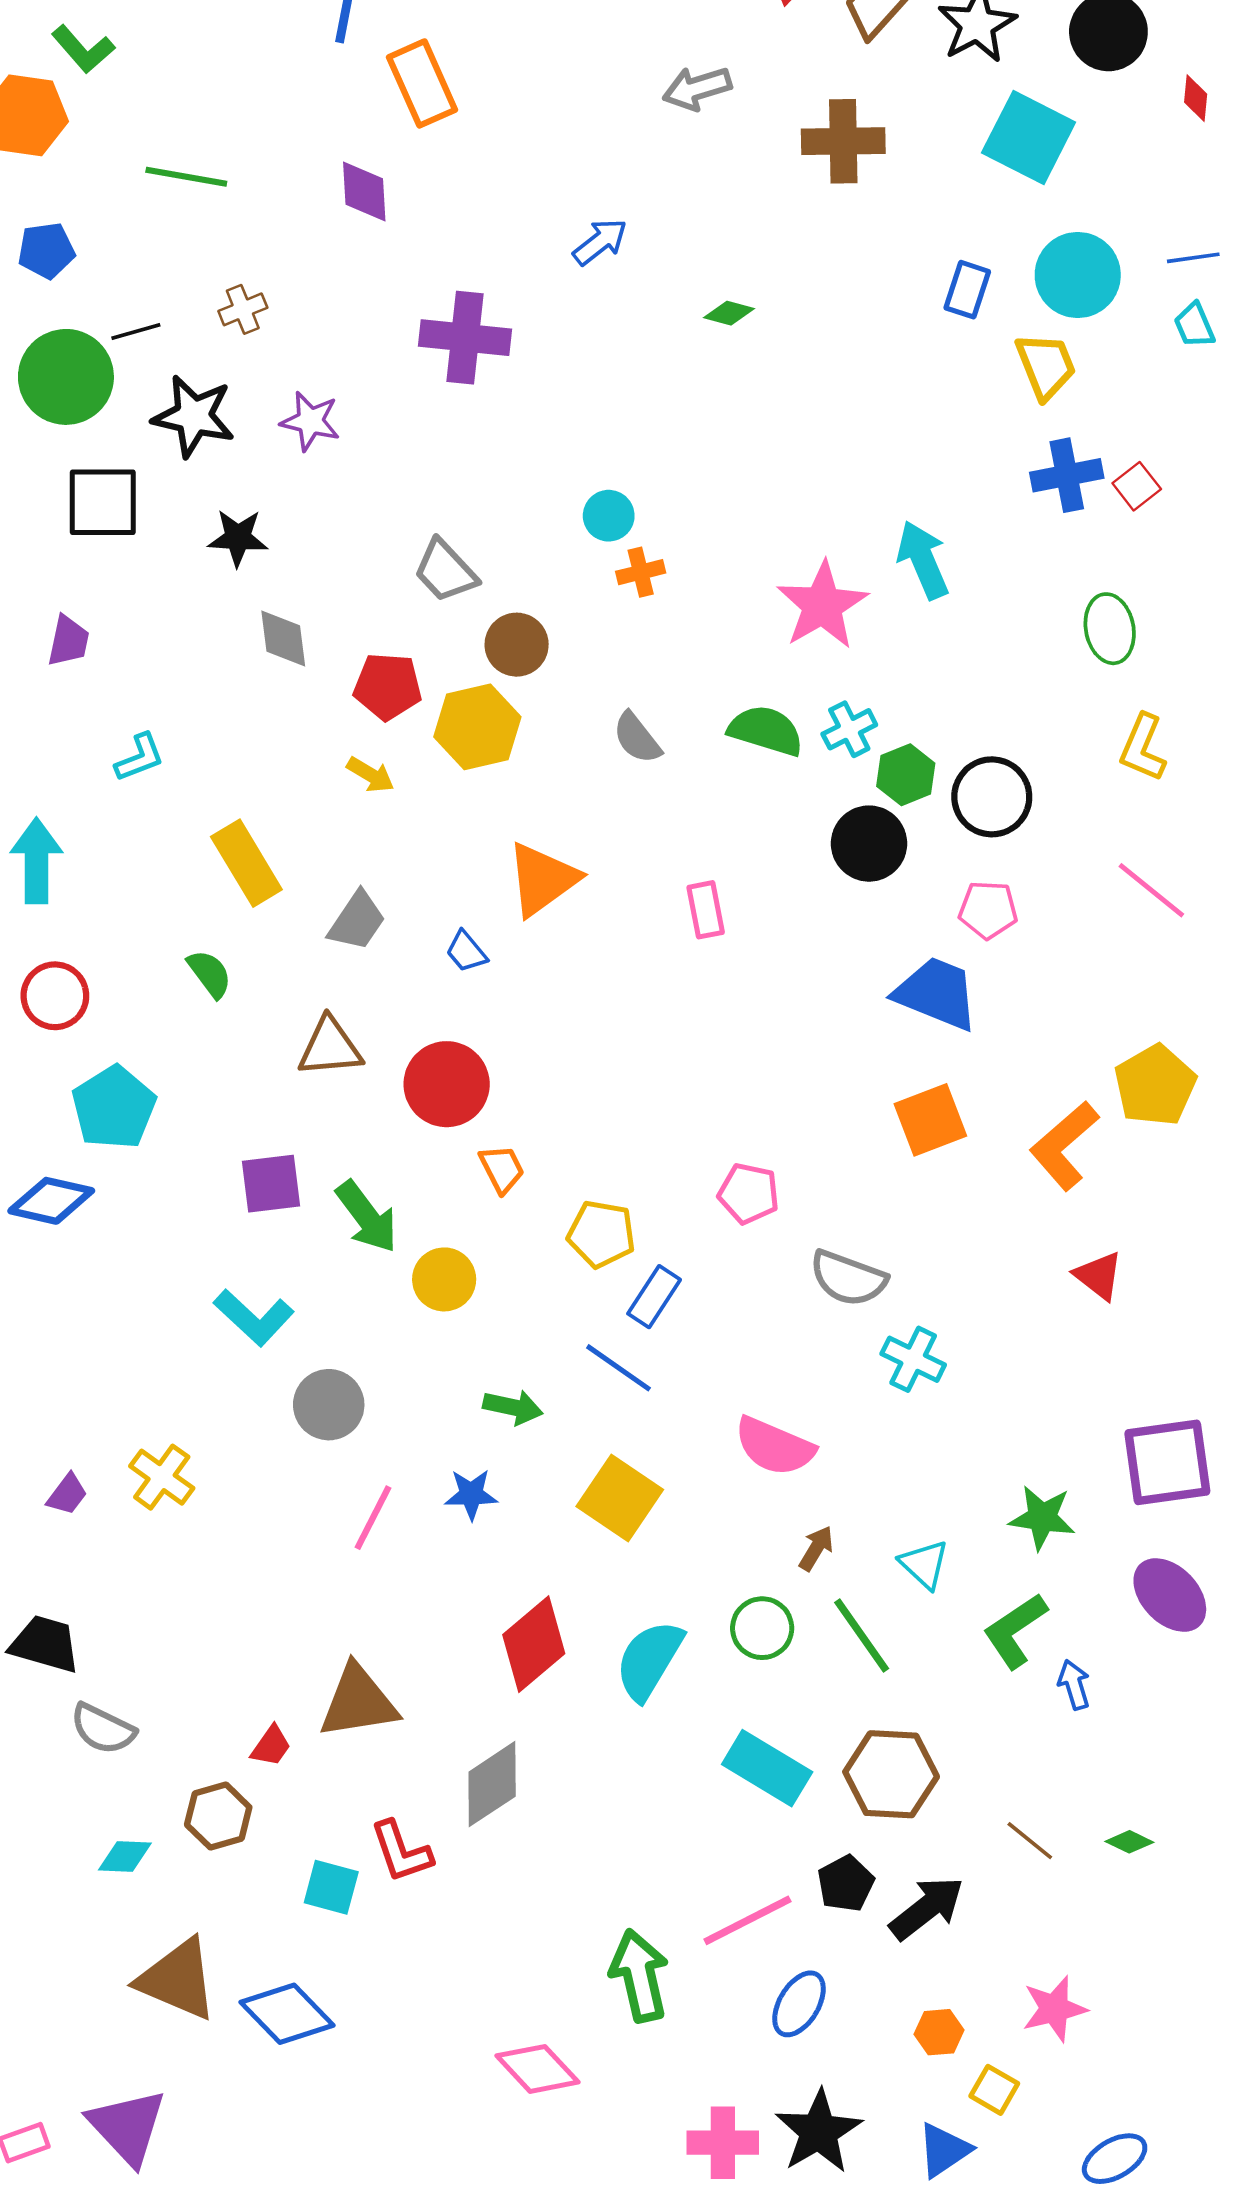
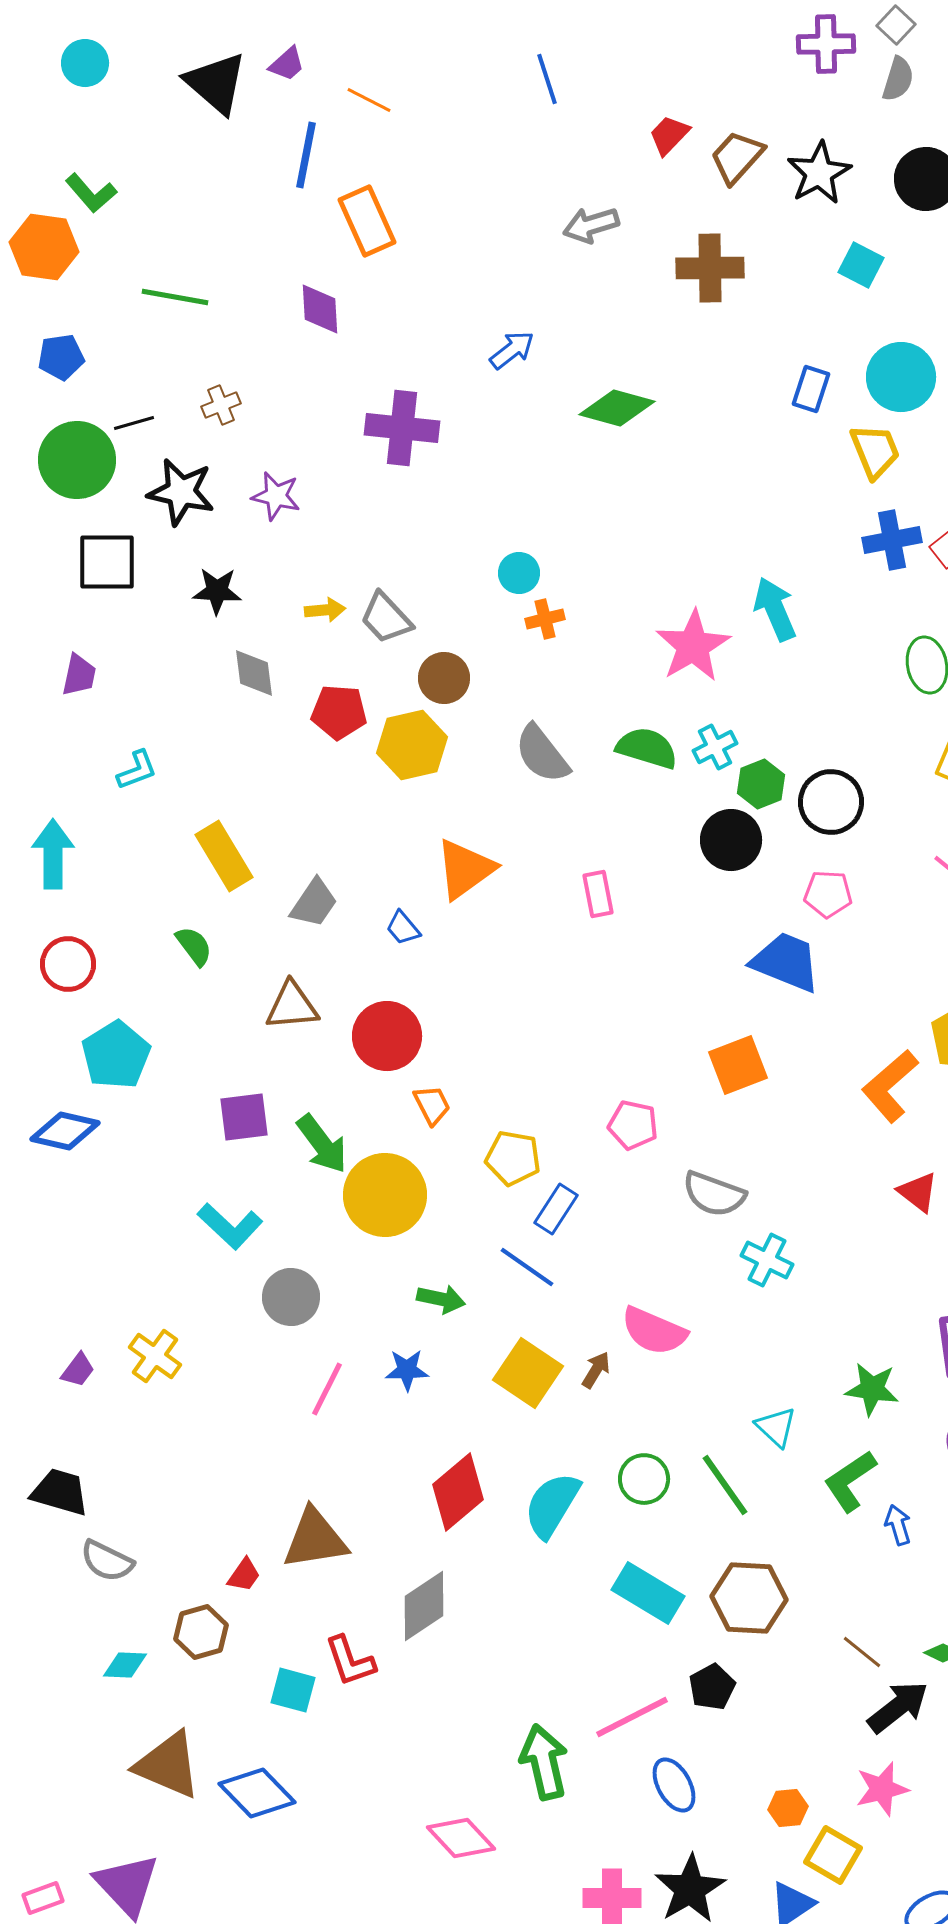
cyan square: (1029, 137) -> (861, 265), size x0.6
green diamond: (729, 313) -> (617, 408), size x1.8
gray semicircle: (637, 738) -> (542, 754), size x1.4
yellow arrow: (370, 775) -> (325, 610), moved, turned -36
orange square: (930, 1120) -> (738, 1065), moved
yellow circle: (444, 1279) -> (385, 1195), size x1.6
brown arrow: (816, 1548) -> (596, 1370), moved
black arrow: (927, 1908) -> (898, 1707), moved
blue ellipse: (799, 2004) -> (674, 1785), turned -60
yellow square: (994, 2090) -> (833, 1855), size x1.4

